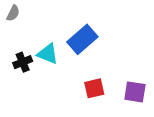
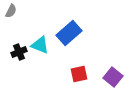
purple square: (135, 92) -> (113, 77), turned 30

